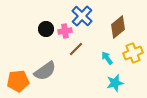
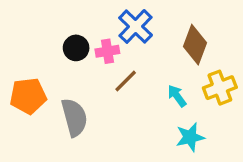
brown diamond: (118, 27) -> (195, 45), turned -30
gray semicircle: (45, 71) -> (74, 117), turned -70
orange pentagon: (18, 81) -> (28, 96), moved

